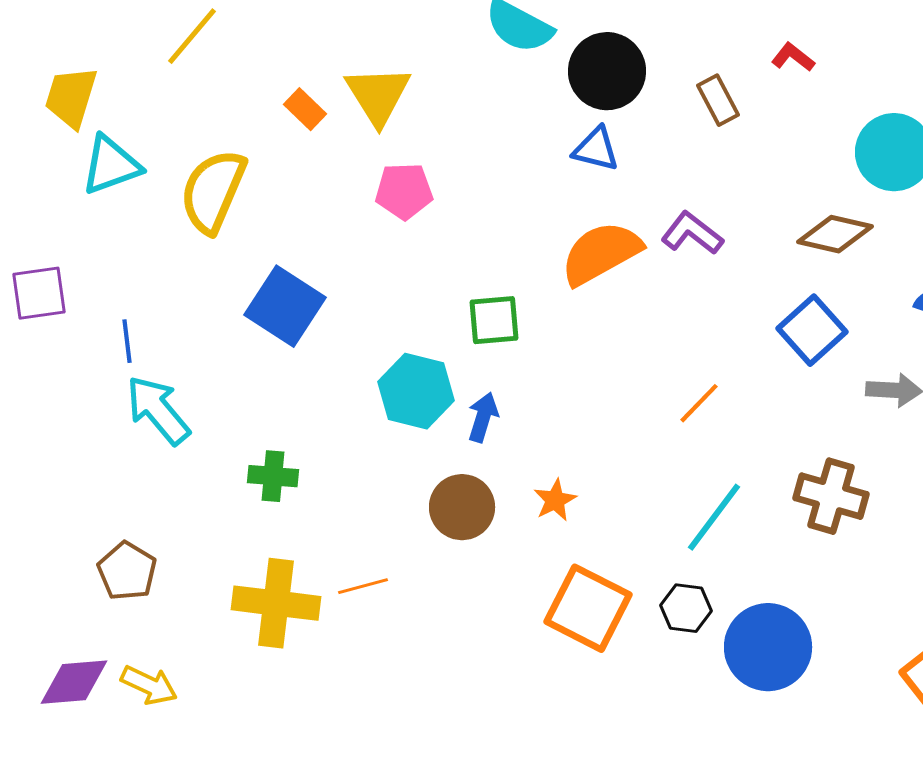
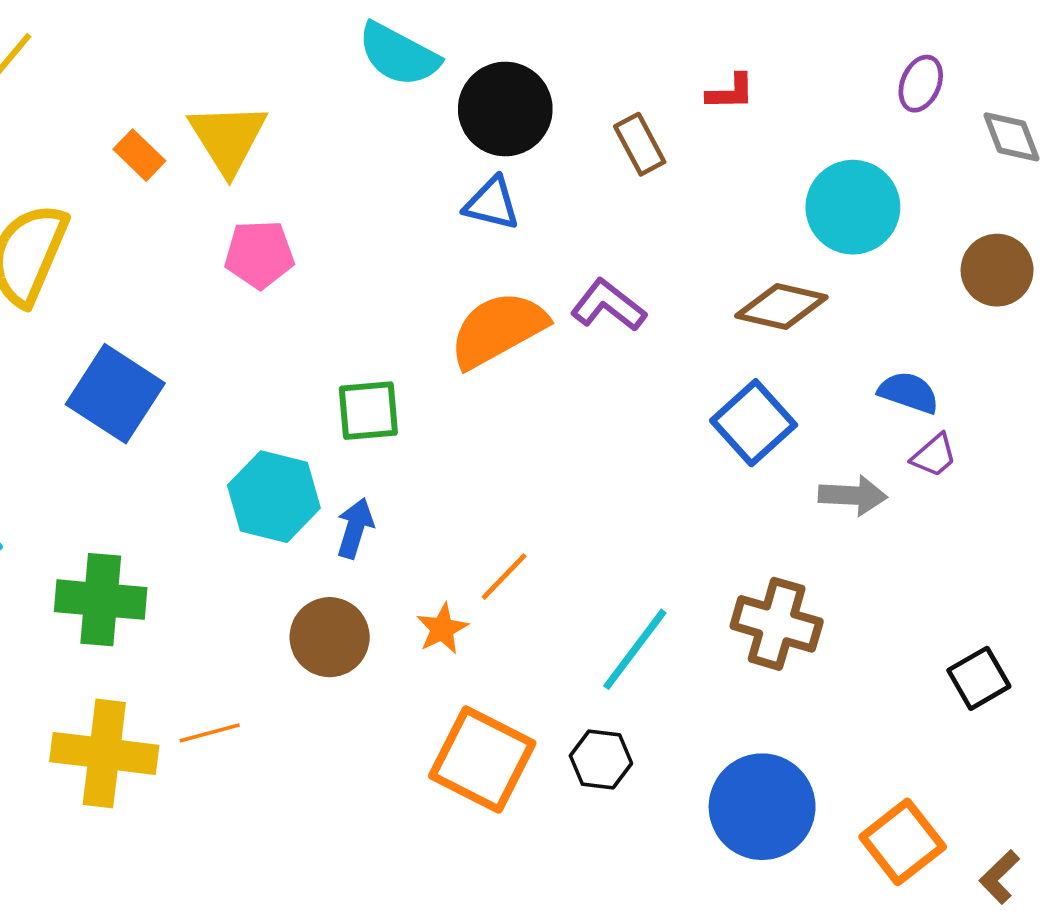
red L-shape: (793, 57) -> (731, 92), turned 141
orange line: (699, 403) -> (504, 577), moved
green cross: (273, 476) -> (101, 600), size x1.5
blue circle: (768, 647) -> (762, 807), moved

